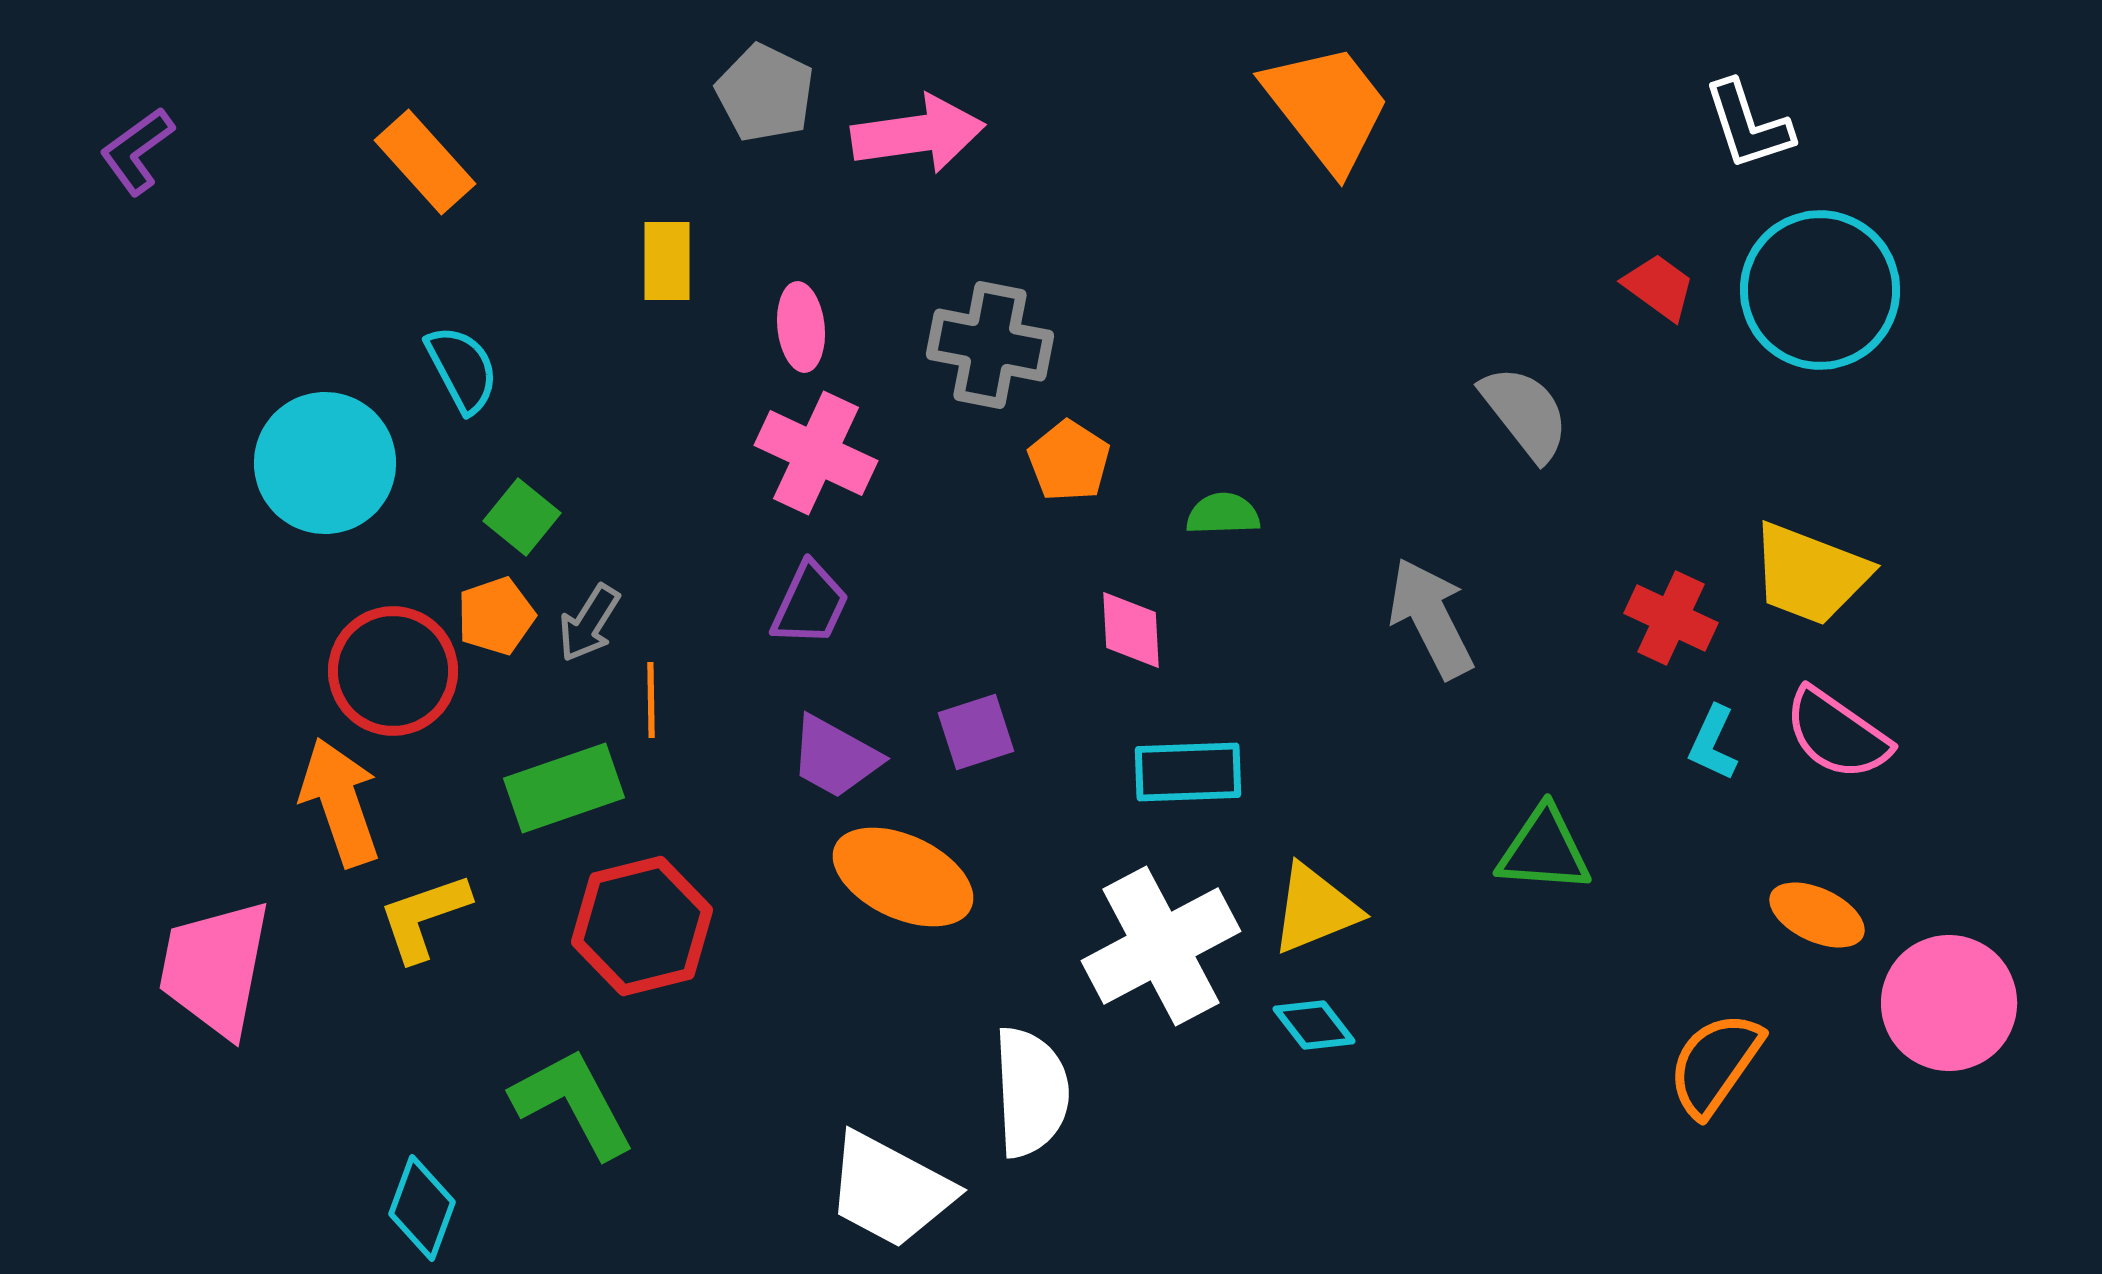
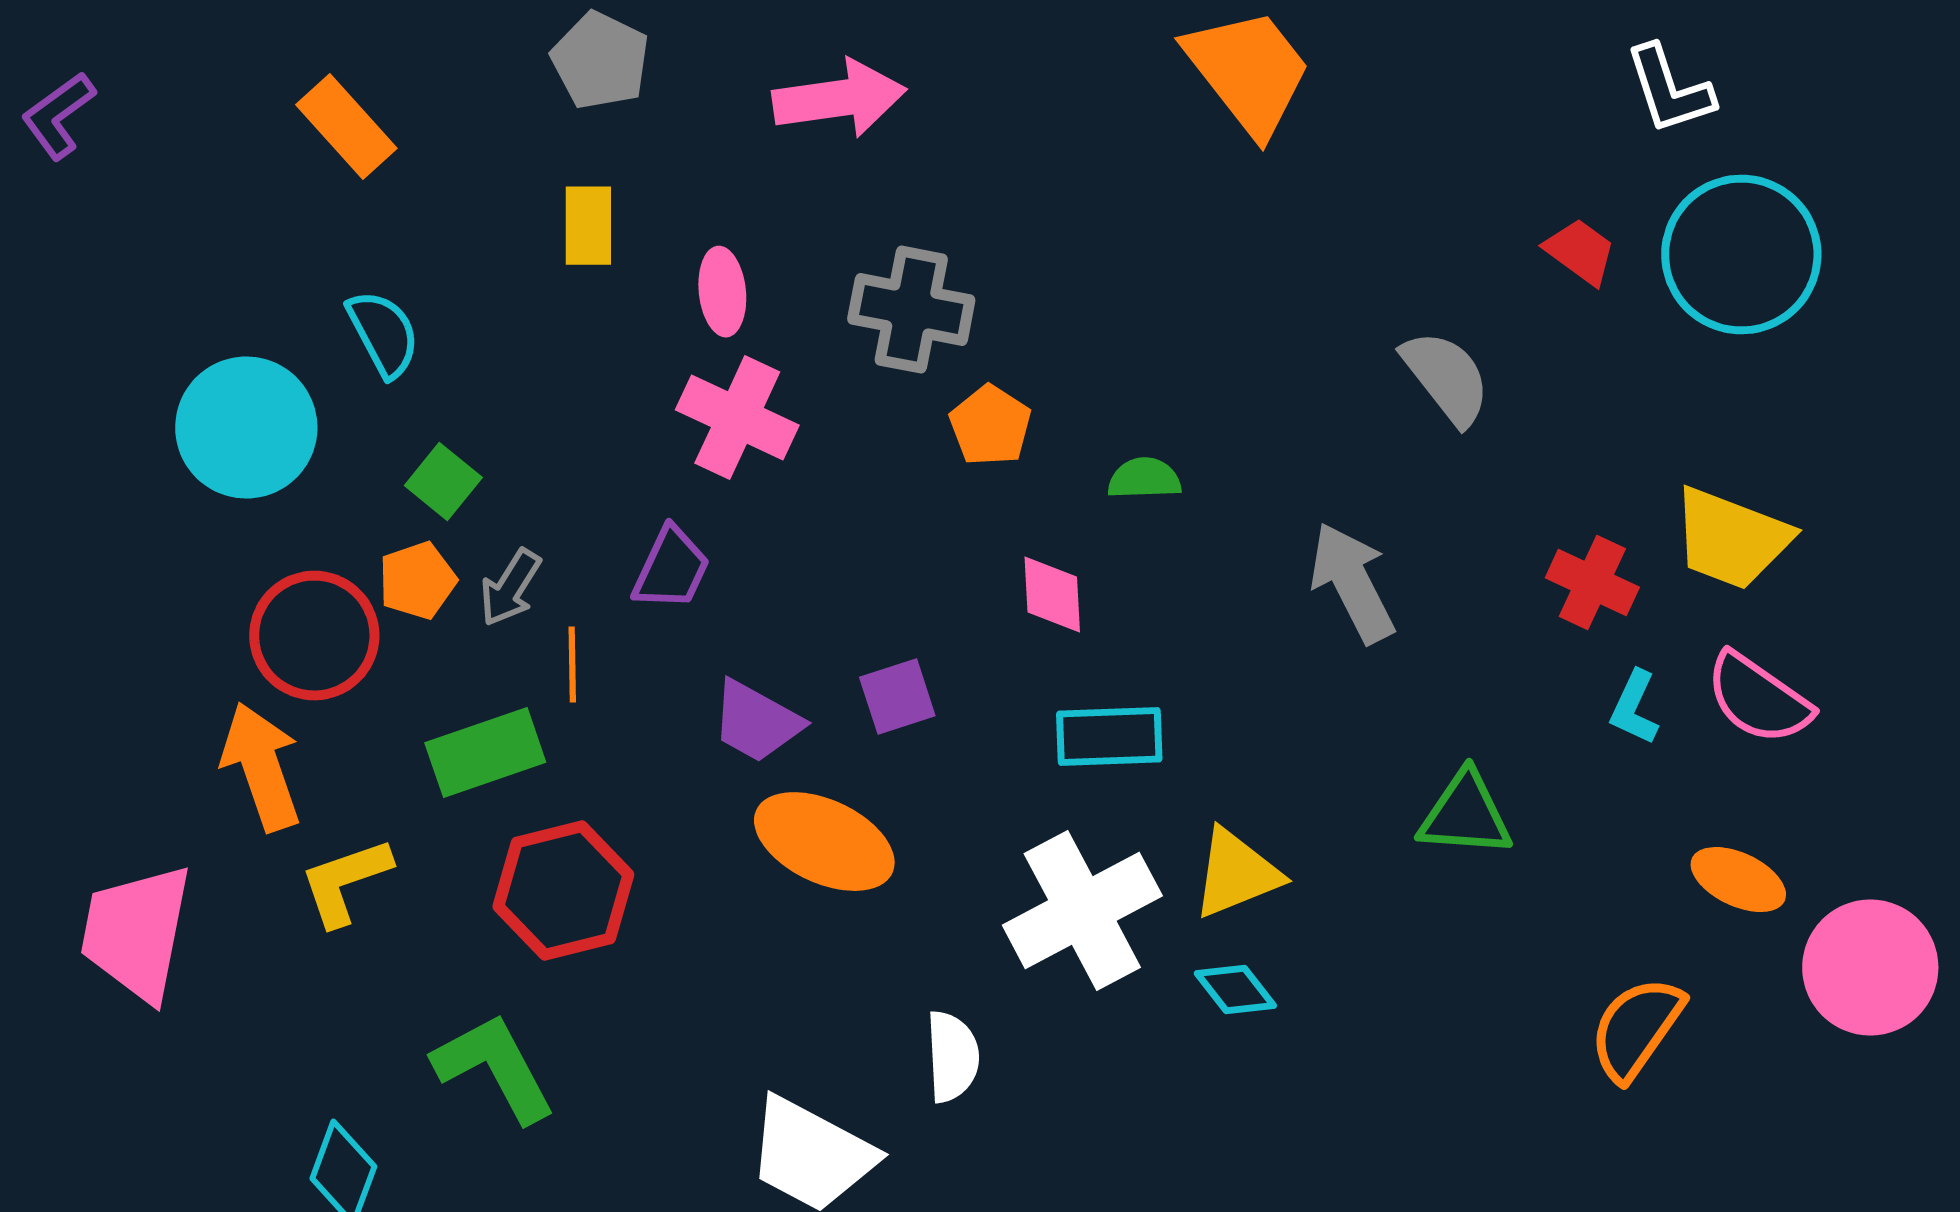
gray pentagon: (765, 93) -> (600, 61), moved
purple trapezoid: (810, 604) -> (671, 569), moved
white semicircle: (1031, 1092) -> (952, 1057), size x0.7

